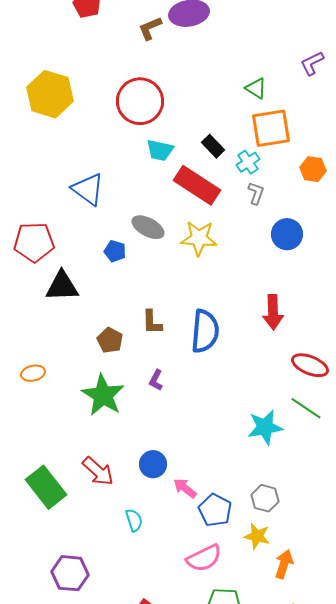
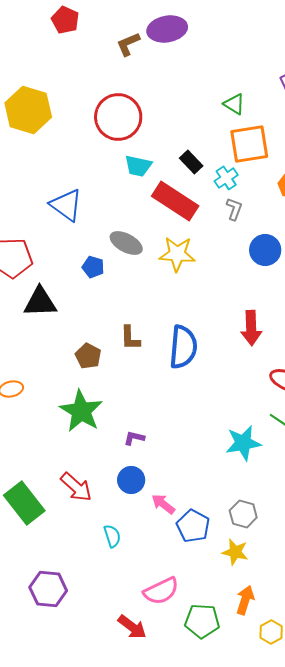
purple L-shape: (156, 380) -> (134, 438), moved, turned 75
pink semicircle: (204, 558) -> (161, 591), moved
orange arrow: (284, 564) -> (245, 600), moved

